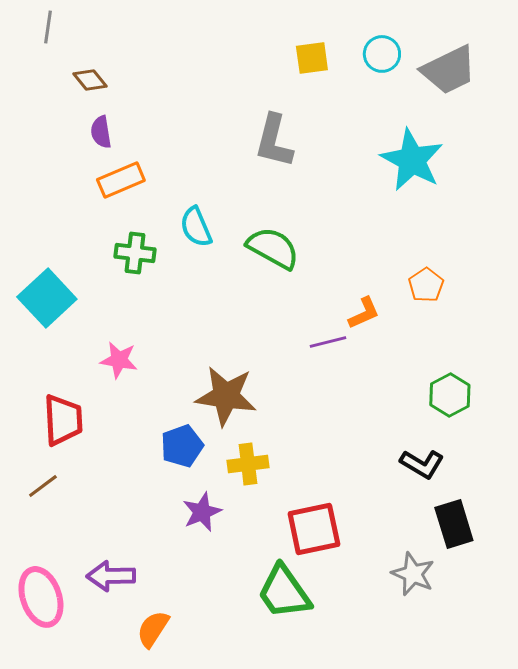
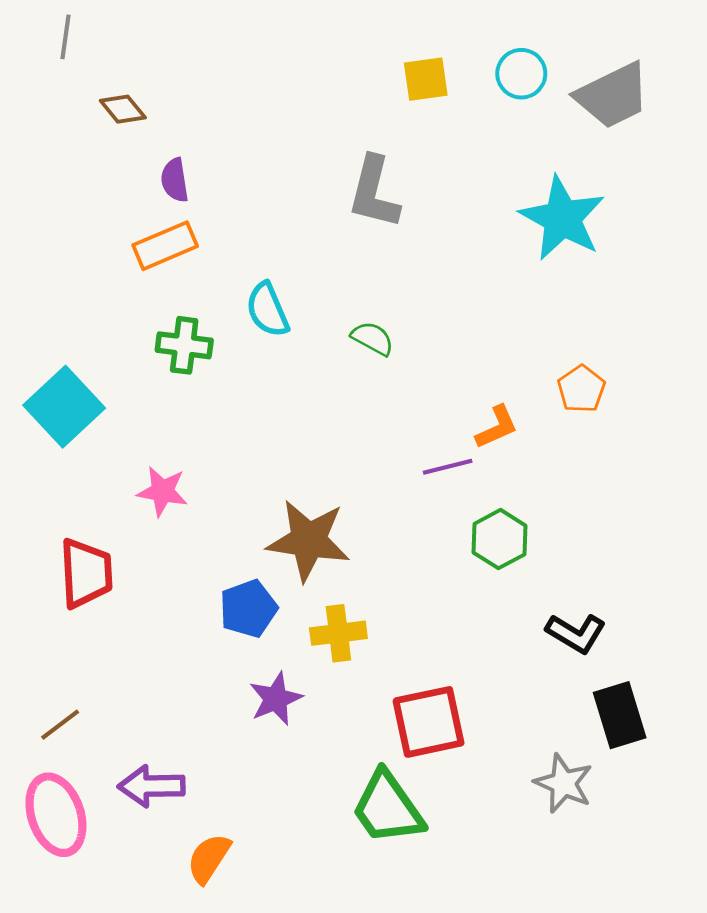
purple semicircle: (101, 132) -> (175, 180), moved
green semicircle: (273, 248) -> (373, 338), size x0.6
green hexagon: (450, 395) -> (499, 539), moved
brown line: (43, 486) -> (60, 725), moved

